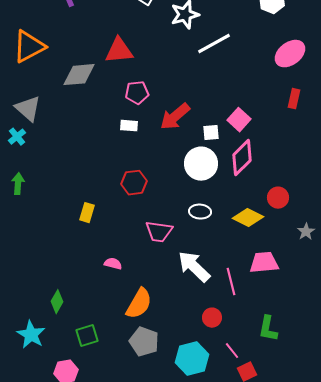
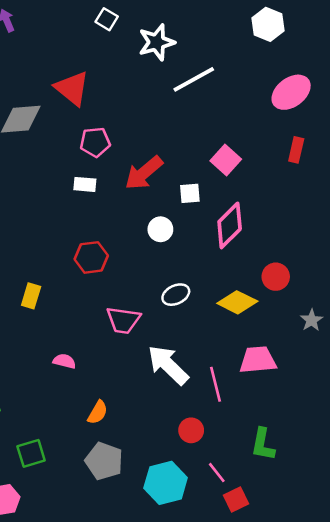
red triangle: (119, 51) -> (72, 88), turned 44
pink square: (239, 120) -> (226, 160), moved
white circle: (201, 164) -> (160, 229), moved, size x0.6
white ellipse: (200, 212) -> (176, 295), turned -30
orange semicircle: (139, 304) -> (98, 412), size x0.6

